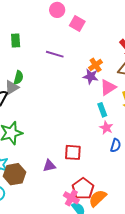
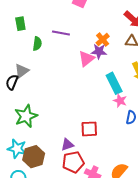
green semicircle: (18, 77) -> (37, 44), moved
pink triangle: (108, 87) -> (86, 59), moved
cyan rectangle: (102, 110) -> (114, 83), size x1.5
red pentagon: (83, 189) -> (73, 162), moved, turned 30

